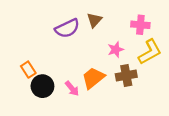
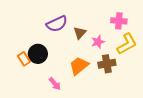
brown triangle: (94, 20) -> (80, 33), moved
black circle: (42, 86) -> (38, 54), moved
pink arrow: (72, 88) -> (55, 84), moved

